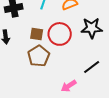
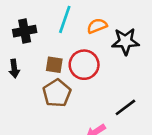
black star: (92, 28) -> (125, 41), moved

